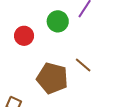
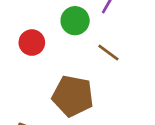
brown line: (83, 65) -> (108, 53), moved

